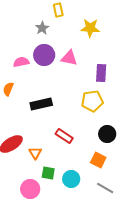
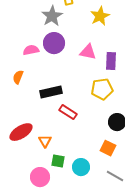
gray star: (42, 28) -> (52, 16), size x1.5
yellow star: (90, 28) -> (100, 16), turned -30
pink triangle: (69, 58) -> (88, 52), moved
red rectangle: (64, 136) -> (68, 112), moved

